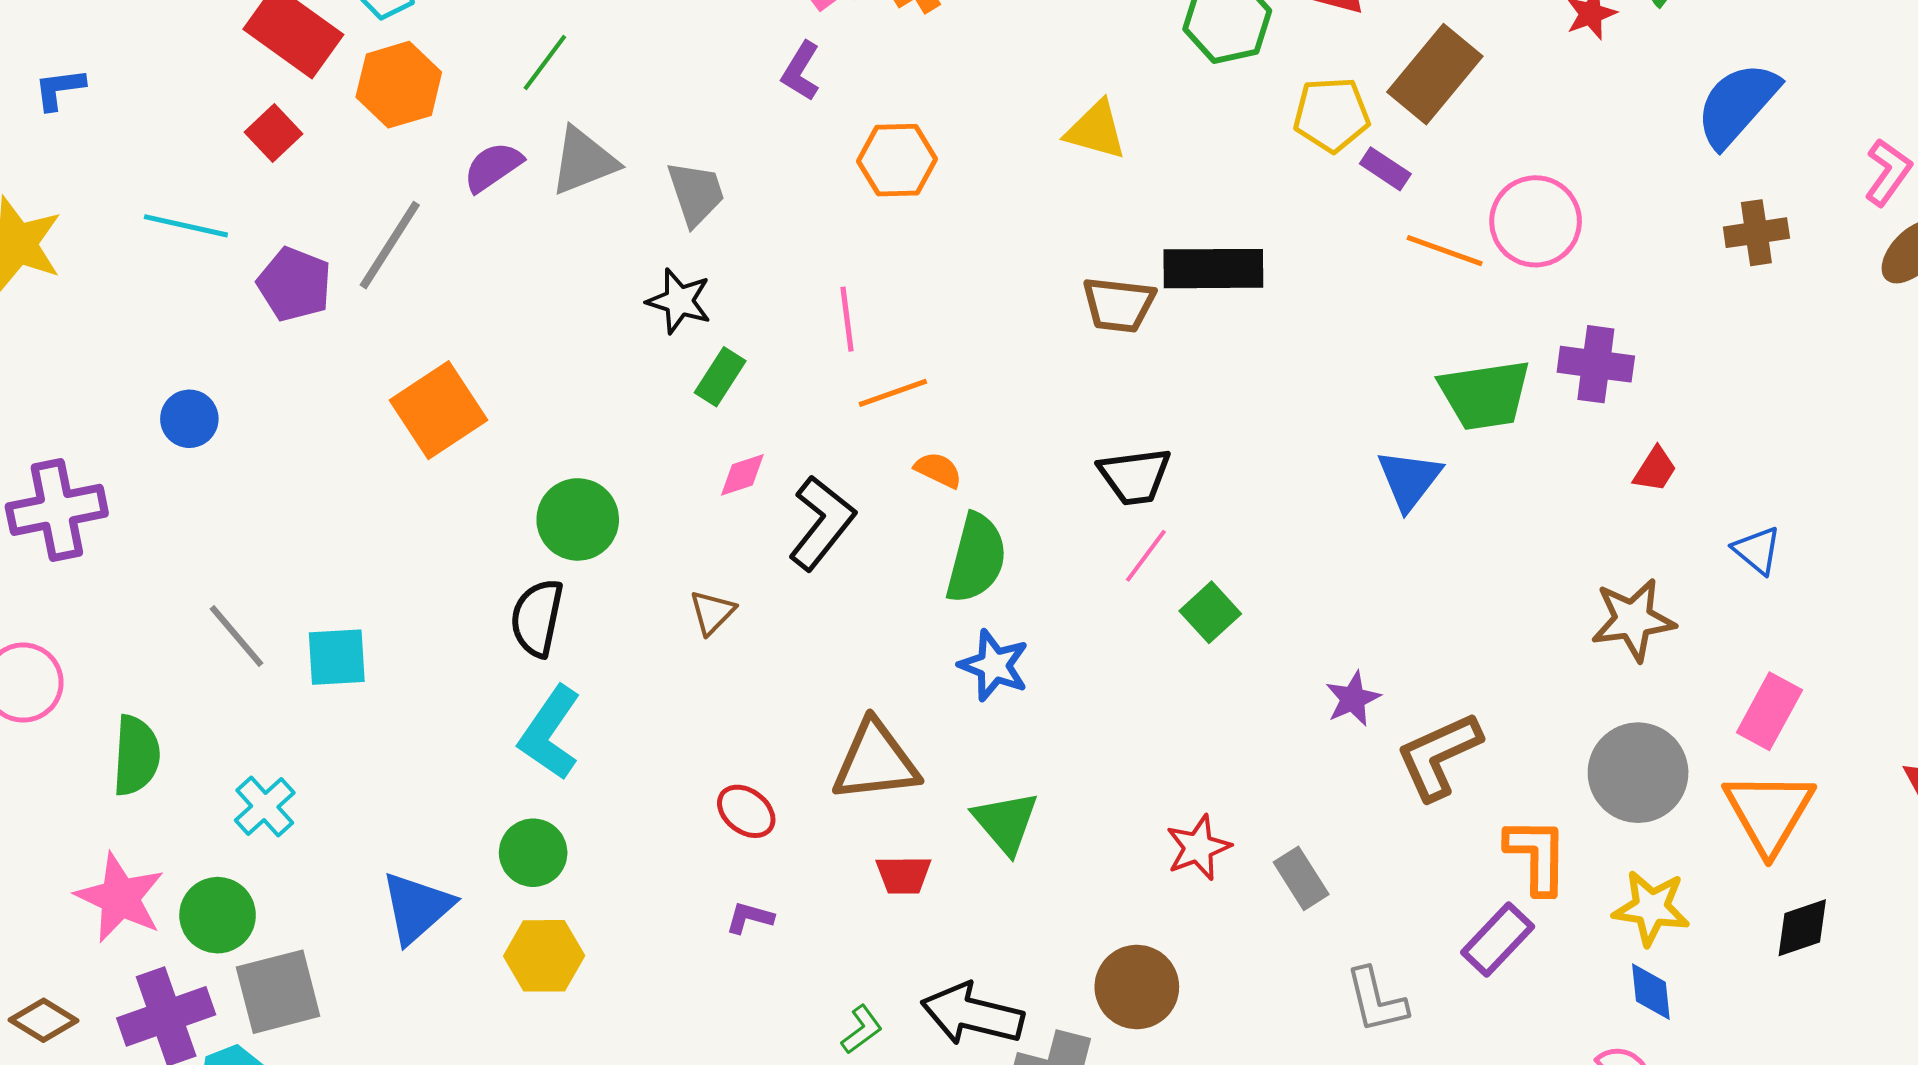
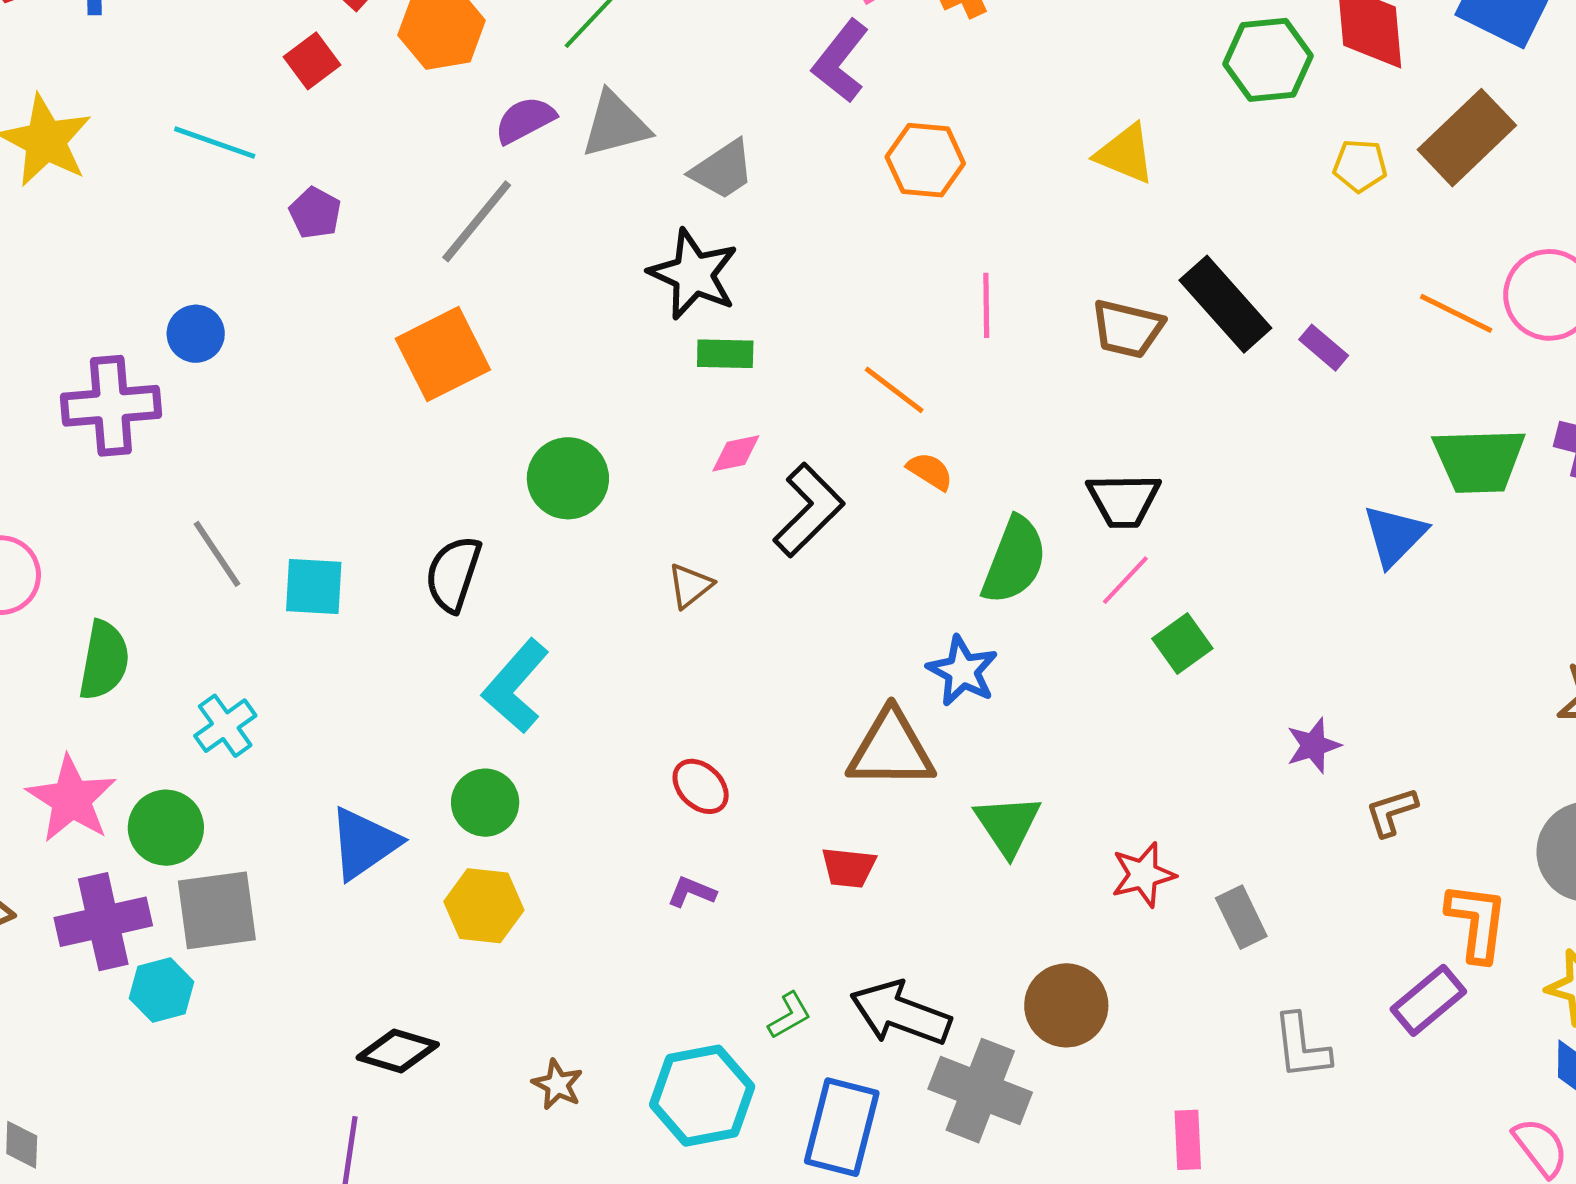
purple L-shape: (801, 71) -> (841, 61), size x1.4
yellow pentagon: (1332, 115) -> (1360, 166), size x0.7
purple rectangle: (1385, 169) -> (1324, 348), moved
gray trapezoid: (696, 193) -> (723, 170), turned 68
gray line: (390, 245) -> (477, 221), moved
black rectangle: (1213, 269) -> (1225, 304), turned 42
purple pentagon: (294, 284) -> (315, 213), size x0.7
black star: (679, 301) -> (693, 274), size x1.4
pink line: (847, 319) -> (986, 305), moved
green rectangle: (720, 377) -> (725, 354), turned 52
orange line: (893, 393) -> (894, 390), turned 50
purple cross: (57, 510) -> (111, 406), moved
green semicircle: (976, 558) -> (1014, 560), moved
black semicircle: (537, 618) -> (453, 574), moved
brown L-shape: (1439, 756) -> (1392, 812), size x0.6
brown triangle: (875, 761) -> (891, 749), moved
green triangle: (1006, 822) -> (1008, 825), moved

